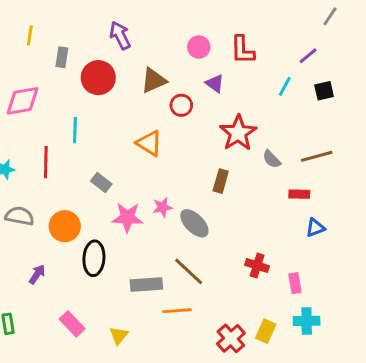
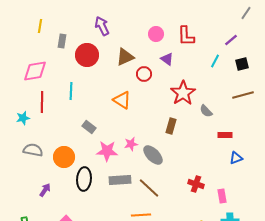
brown line: (317, 156) -> (243, 95), moved
red line: (46, 162) -> (42, 102), moved
gray rectangle: (146, 284) -> (120, 180), moved

